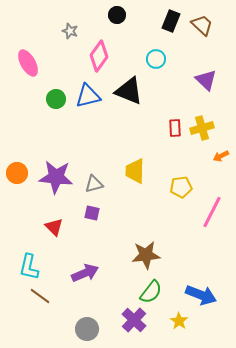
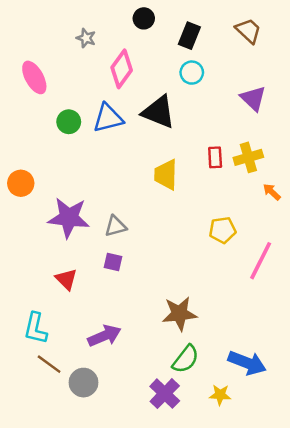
black rectangle: (171, 21) -> (189, 36), moved
orange arrow: (221, 156) -> (272, 192), turned 70
yellow trapezoid: (135, 171) -> (166, 175), moved
orange circle: (17, 173) -> (21, 183), moved
yellow star: (179, 321) -> (220, 395), turned -30
gray circle: (87, 329) -> (83, 383), moved

